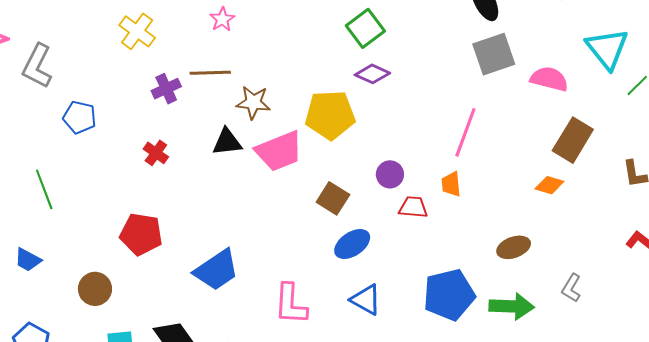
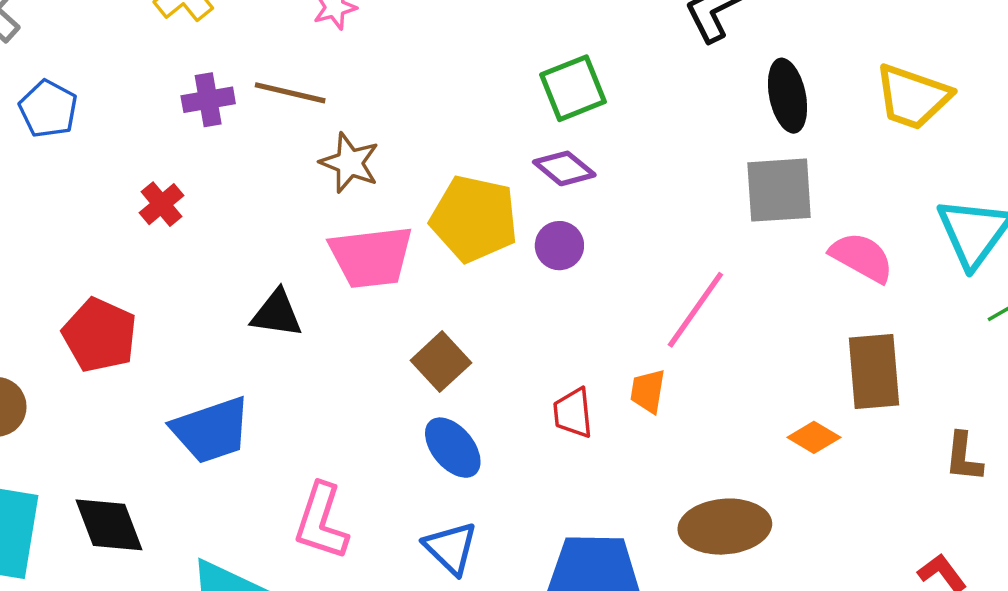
brown rectangle: (573, 140) -> (874, 372), turned -51
black triangle: (227, 142) -> (277, 314), moved
purple circle: (390, 174) -> (559, 246), moved
red trapezoid: (413, 207) -> (573, 413), turned -116
blue ellipse: (352, 244) -> (453, 448), turned 69
brown ellipse: (514, 247) -> (725, 527), size x1.5

